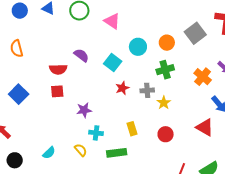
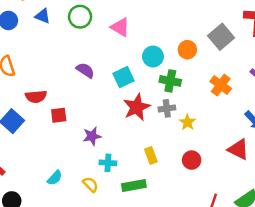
cyan square: (113, 63) -> (123, 77), turned 30
red semicircle: (58, 69) -> (36, 96), moved
green cross: (165, 70) -> (170, 81), moved, turned 30
orange cross: (203, 77) -> (221, 85), moved
red star: (122, 88) -> (137, 107), size x1.6
cyan semicircle: (49, 153) -> (55, 178), moved

